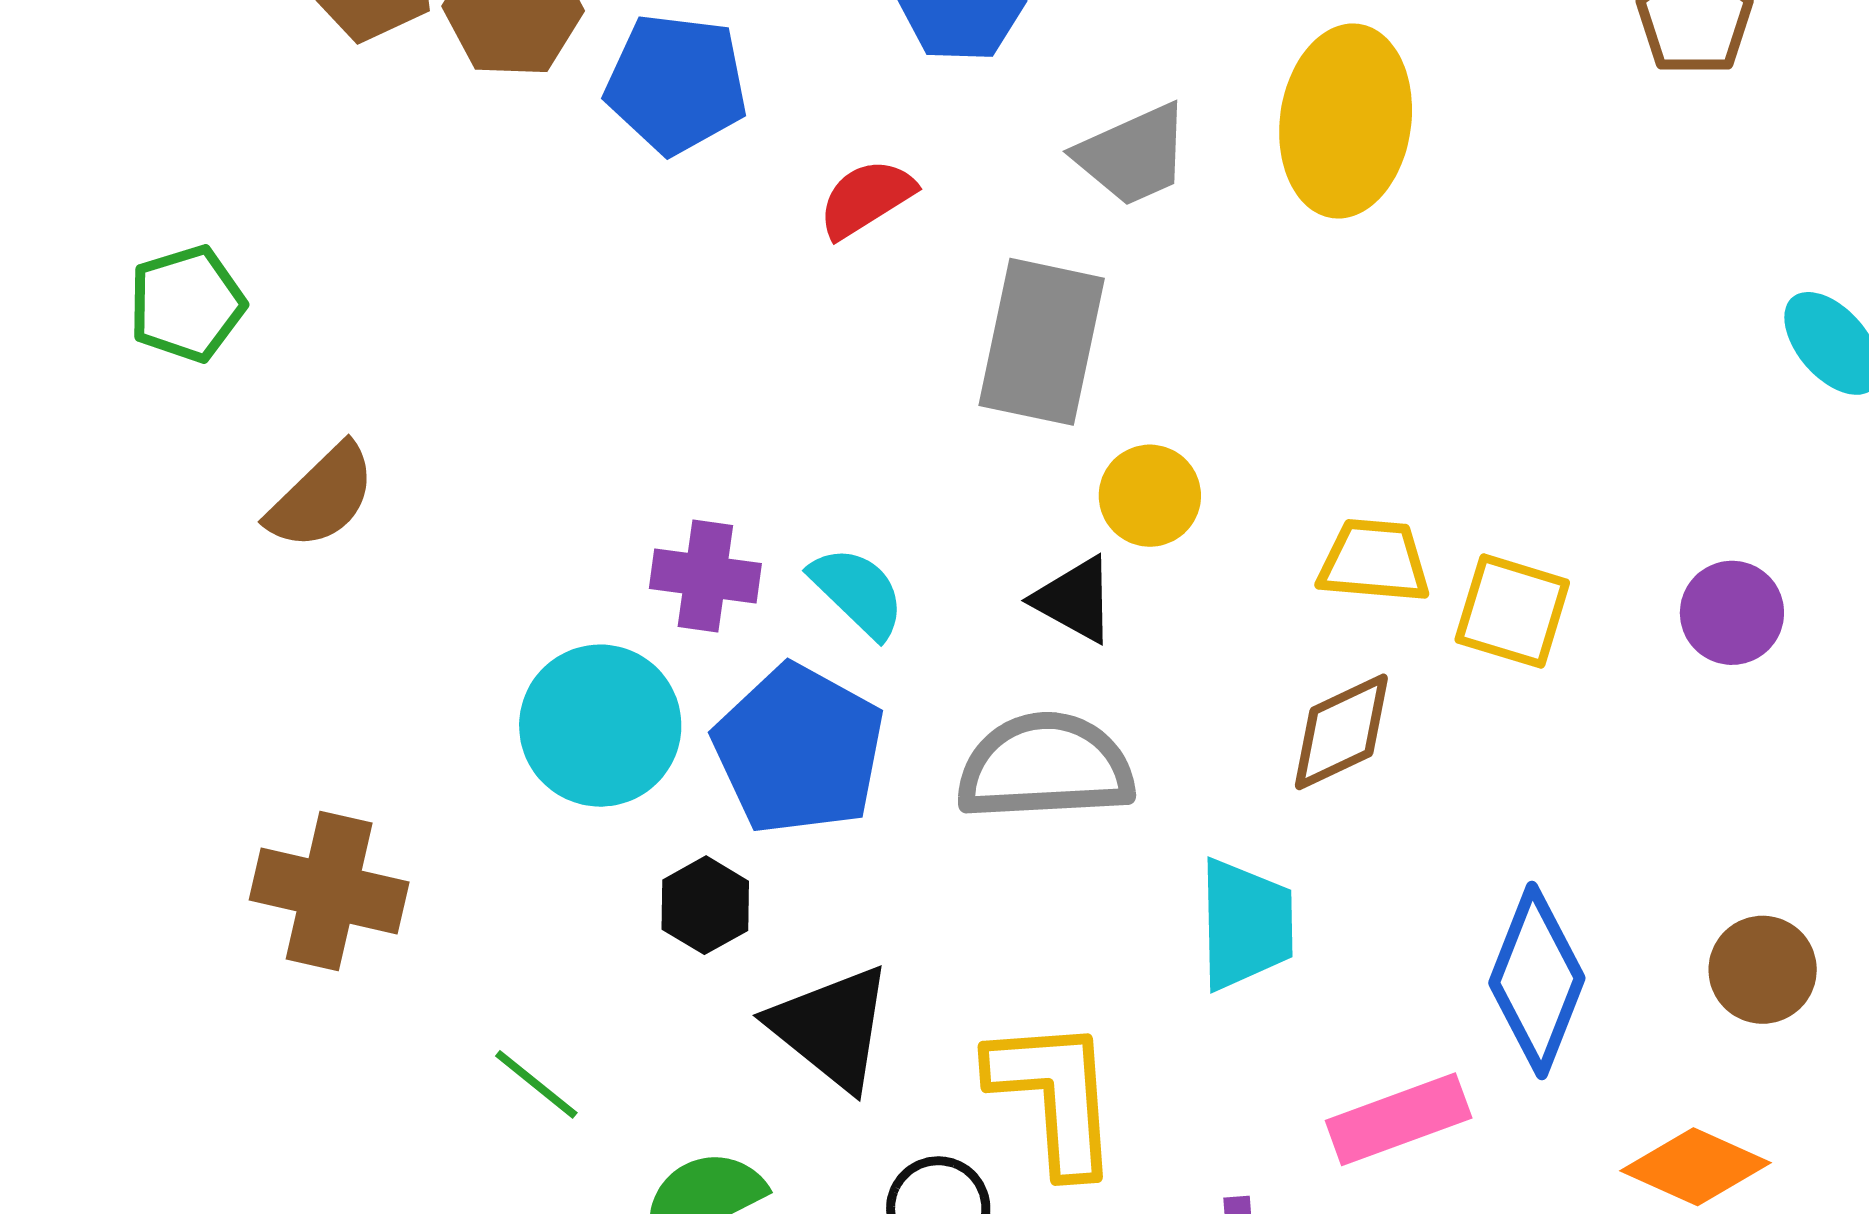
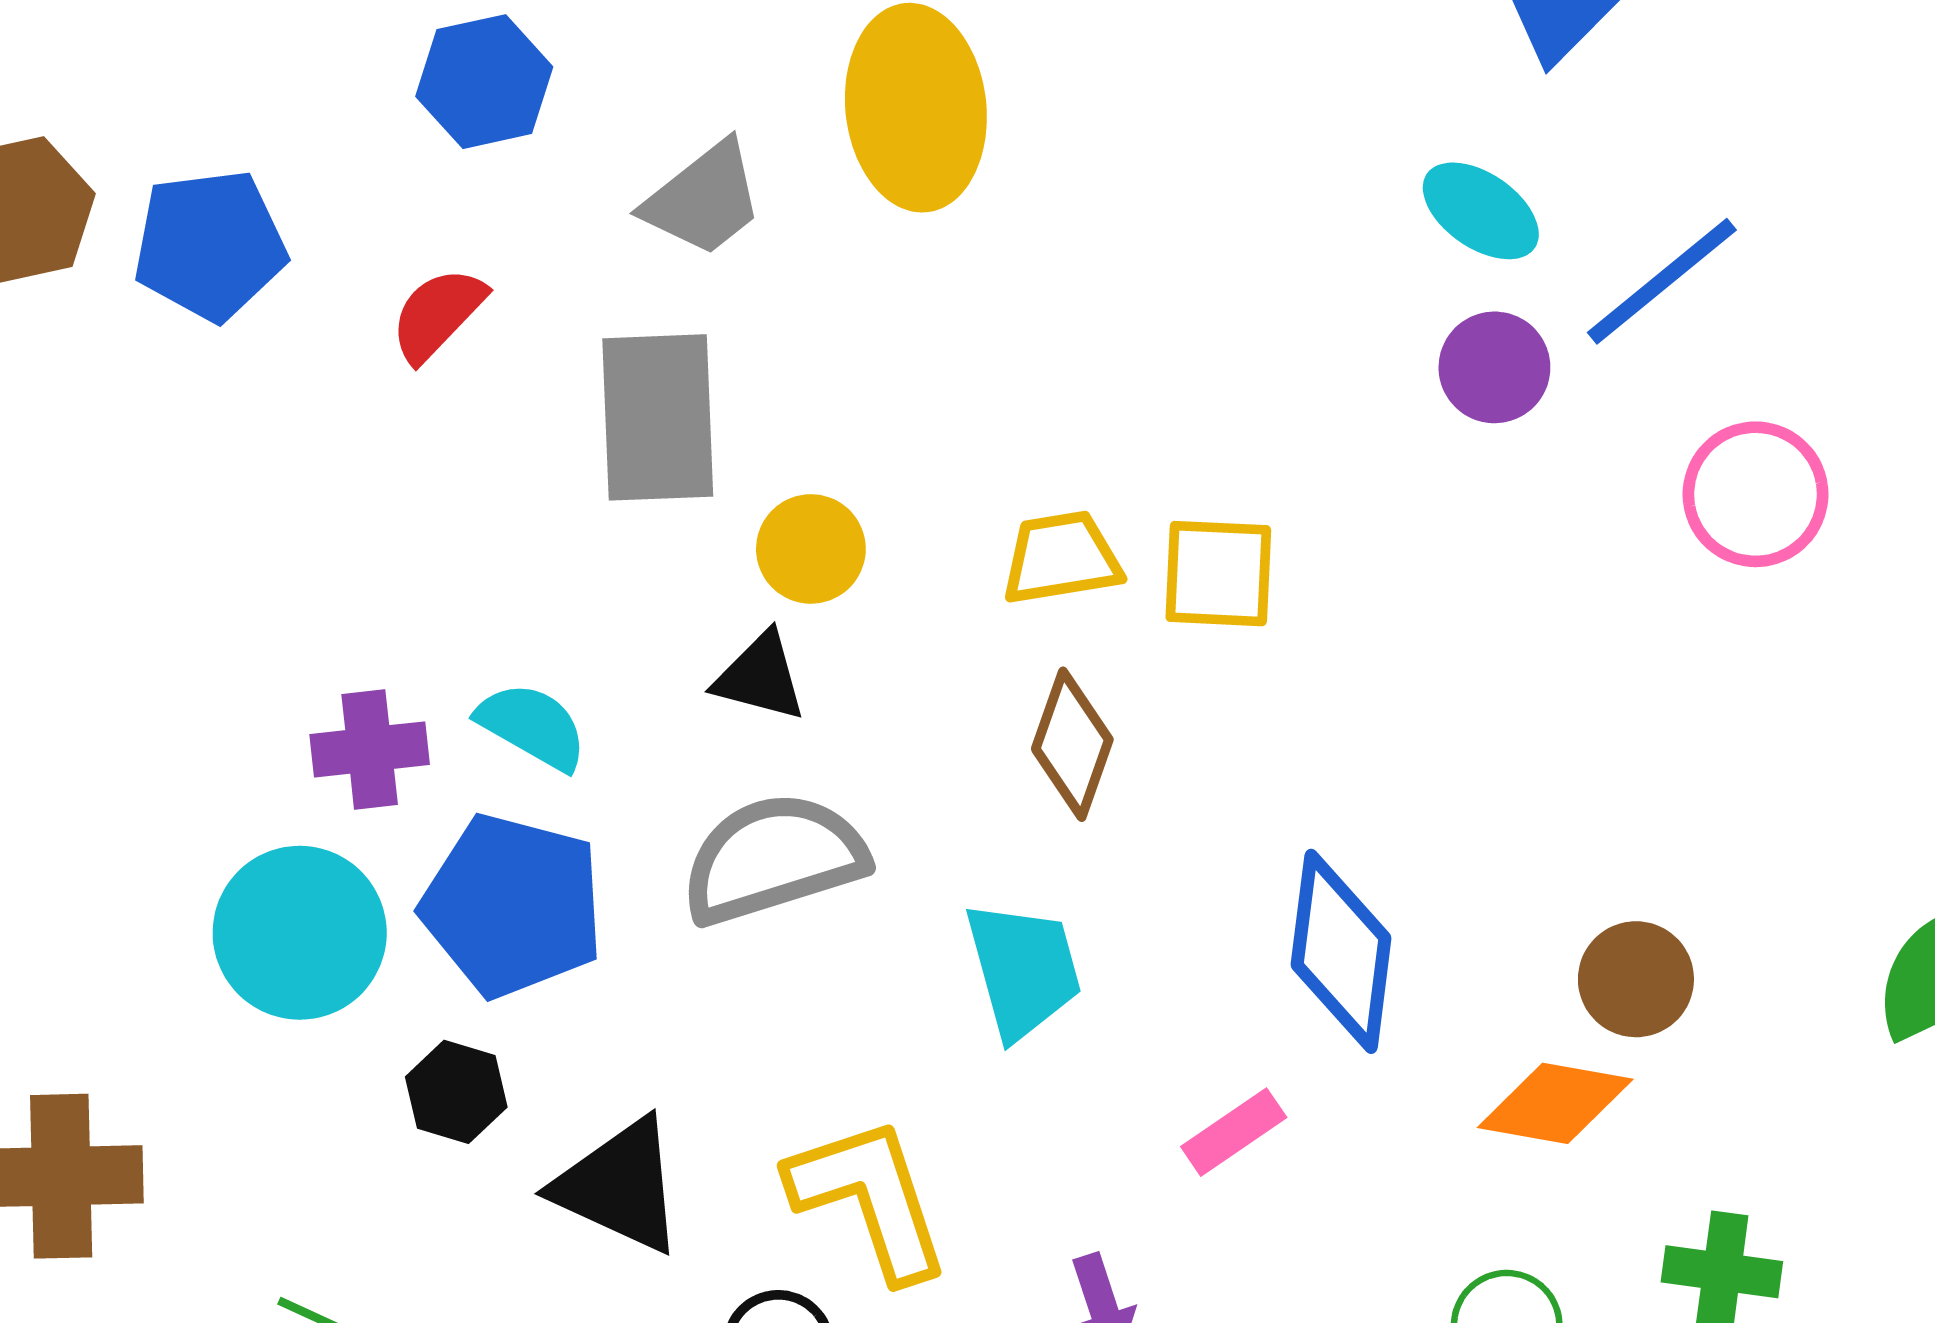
purple circle: (1732, 613) -> (1494, 367), moved
brown diamond: (1341, 732) -> (1072, 744), turned -31
brown circle: (1763, 970) -> (1636, 979), moved
pink rectangle: (1399, 1119) -> (1234, 1132), size x0.7

